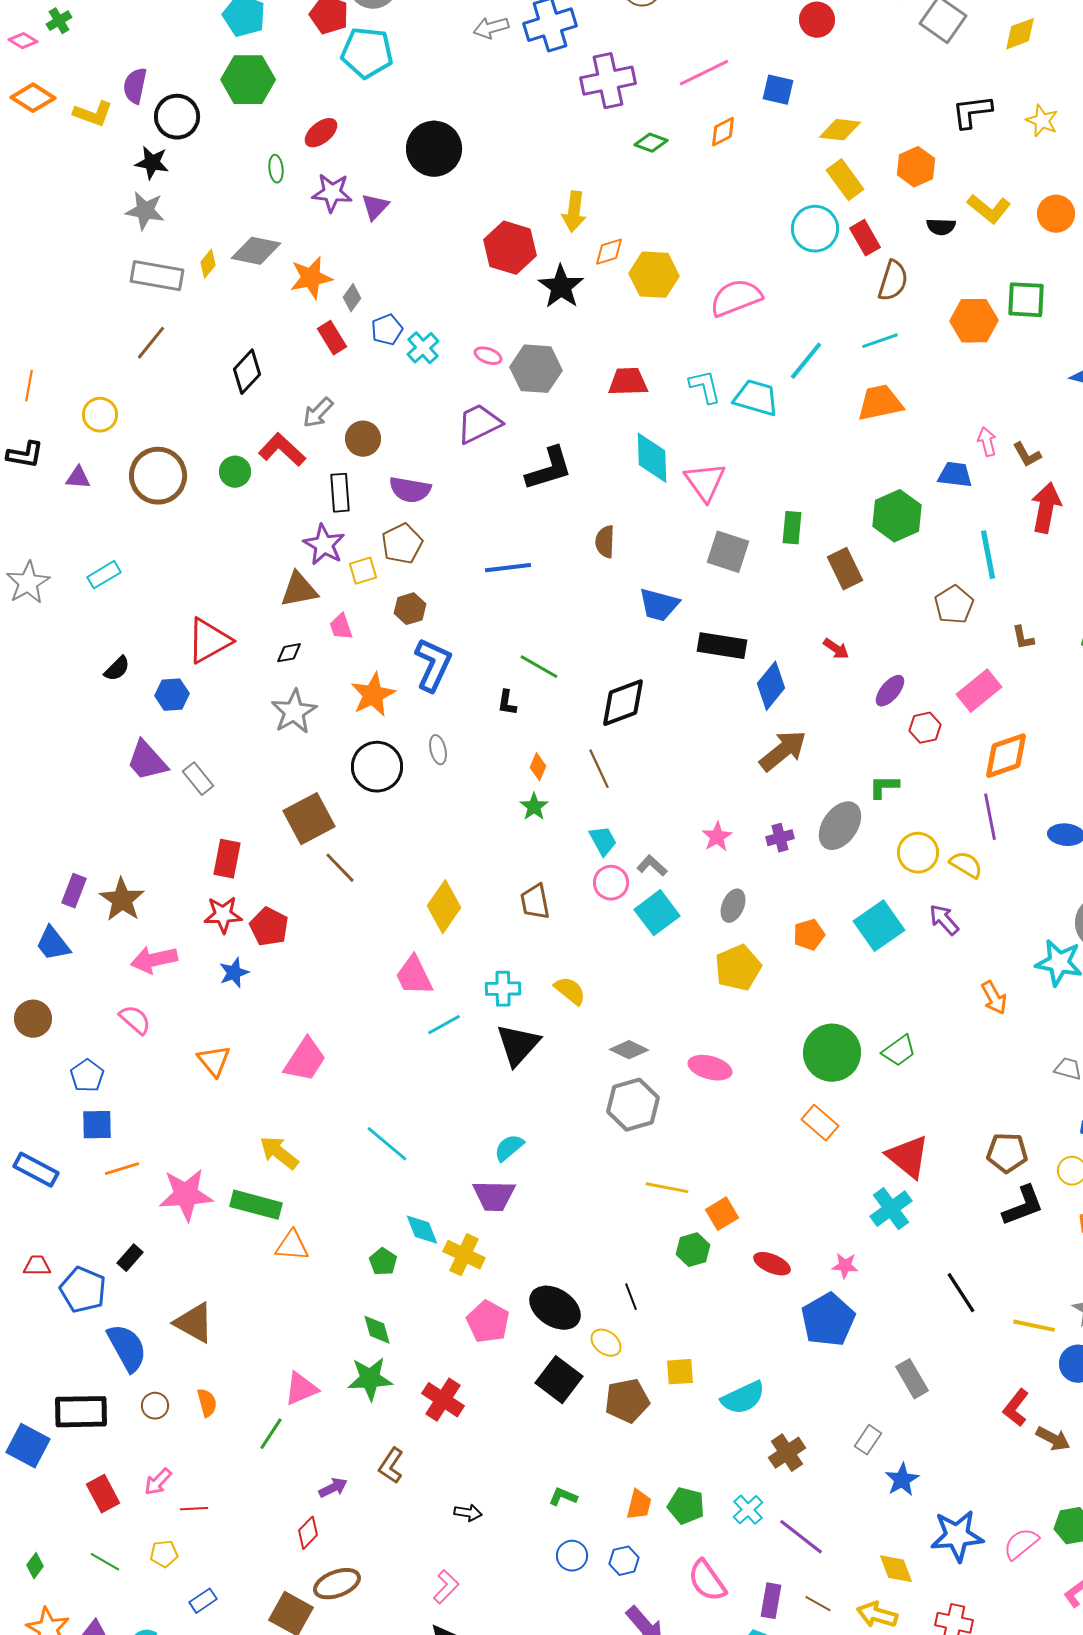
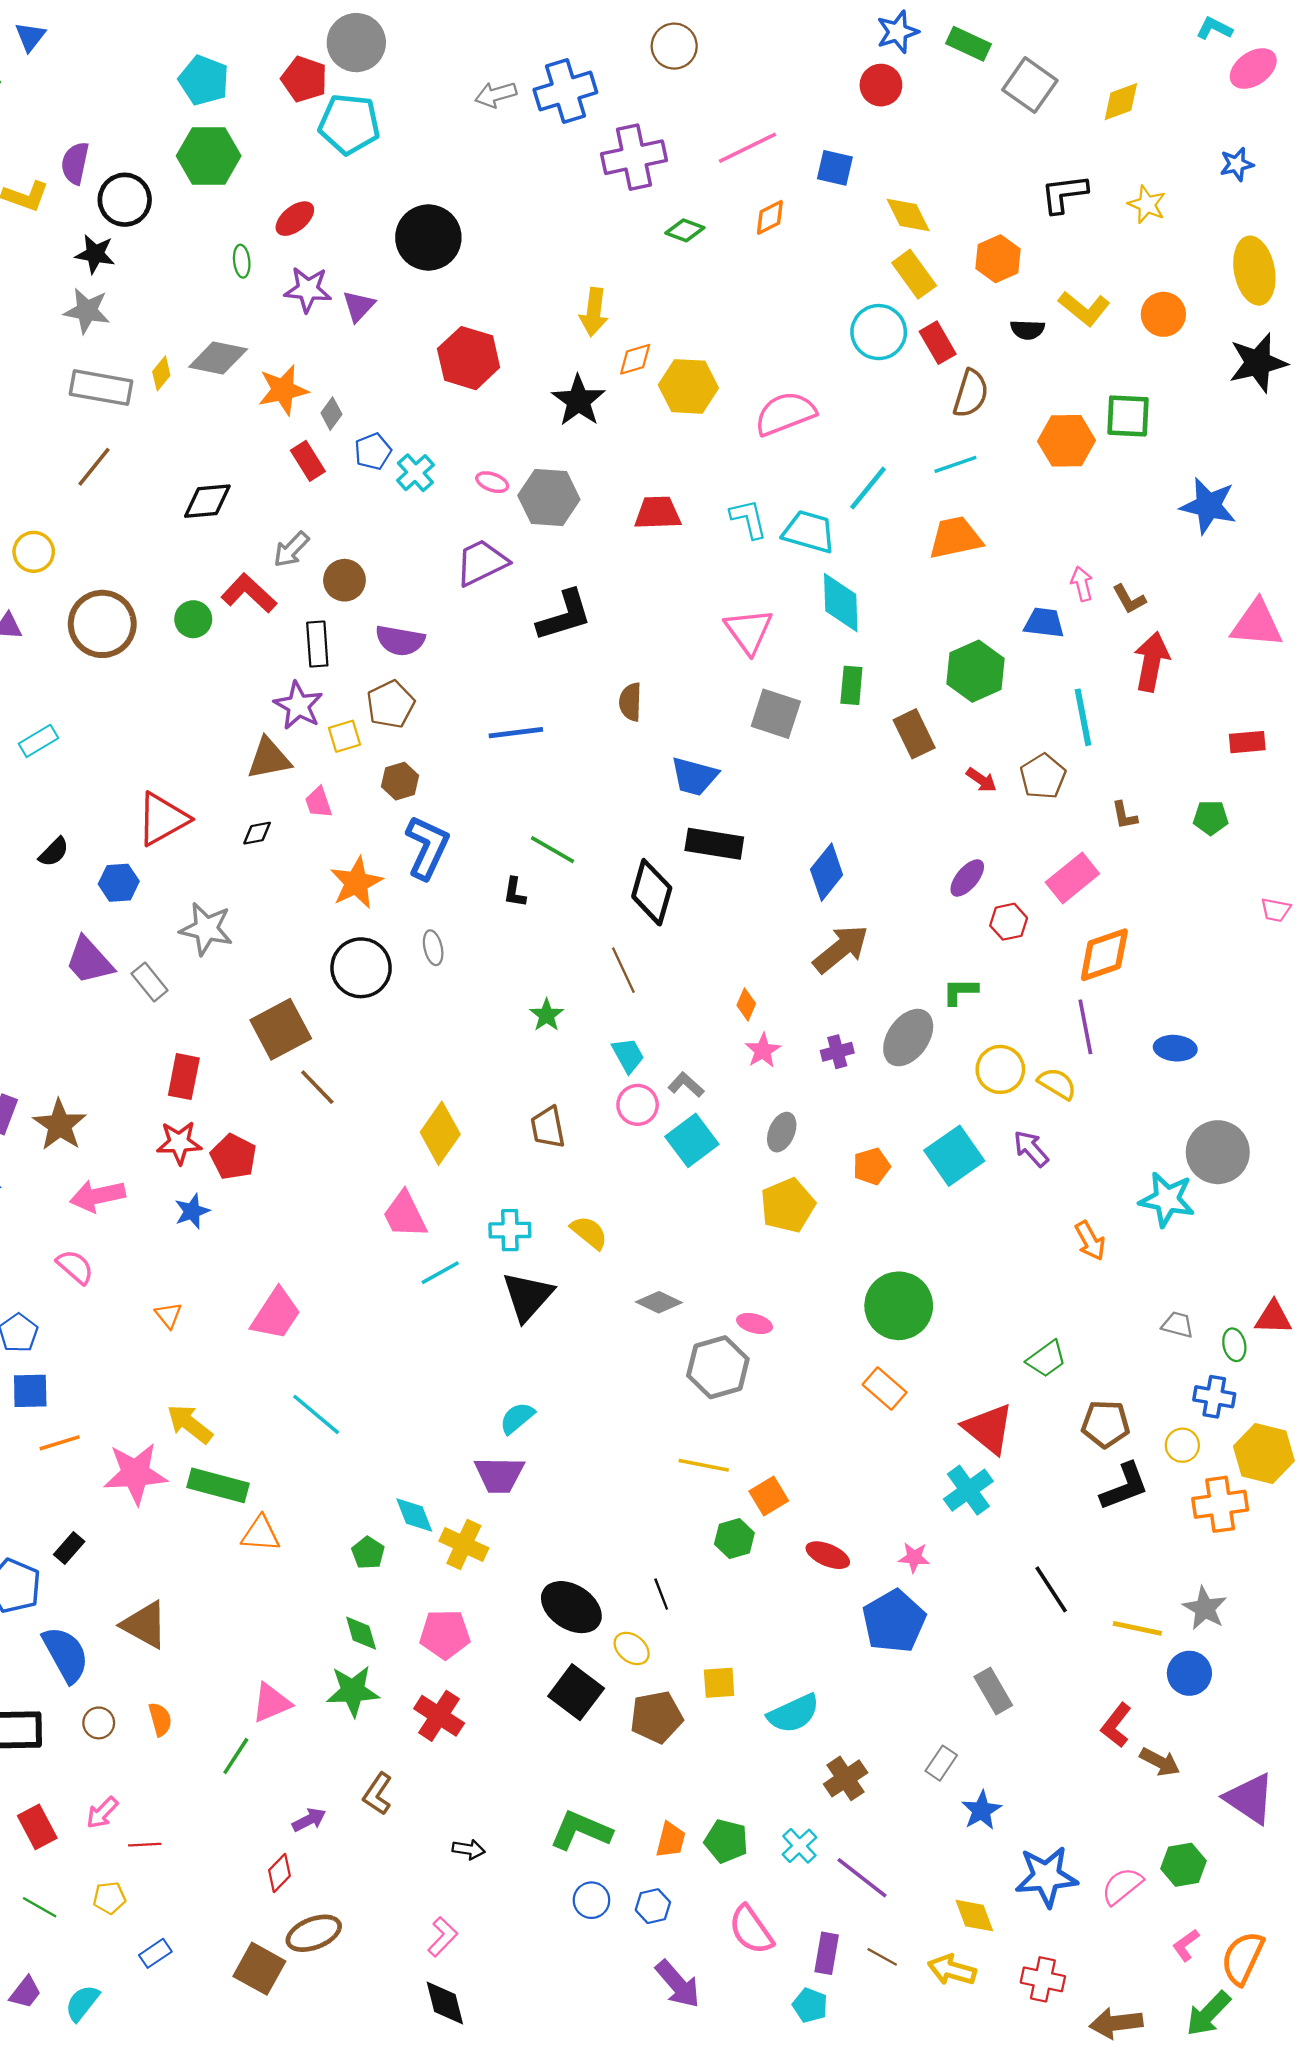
yellow diamond: (840, 130) -> (908, 215), turned 57
red hexagon: (510, 248) -> (469, 358), moved
black diamond: (247, 372) -> (207, 501), turned 42
cyan diamond: (652, 458) -> (841, 603), moved
black rectangle: (722, 646) -> (714, 844), moved
red arrow: (836, 649) -> (981, 780), moved
black diamond: (623, 703) -> (652, 892), turned -54
gray star: (294, 712) -> (206, 929), moved, turned -30
orange diamond: (538, 767) -> (746, 1004), moved
green trapezoid: (899, 1051) -> (1046, 1359), moved
orange triangle: (214, 1061) -> (168, 1315), size x0.7
pink ellipse: (710, 1068) -> (755, 1323), size x0.7
gray hexagon: (633, 1105) -> (718, 1367), moved
cyan line: (387, 1144) -> (316, 1414), moved
yellow arrow: (279, 1153) -> (190, 1424), moved
pink pentagon: (488, 1322) -> (445, 1634), moved, turned -30
green L-shape: (563, 1497) -> (581, 1830), size x1.8

